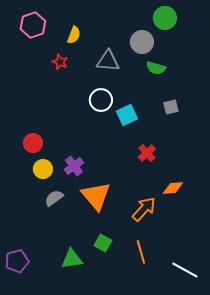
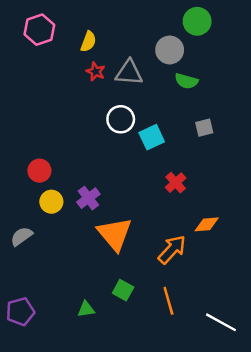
red star: (60, 62) -> (96, 71), moved
gray semicircle: (54, 198) -> (21, 236), moved
green triangle: (72, 259) -> (86, 309), size x0.7

